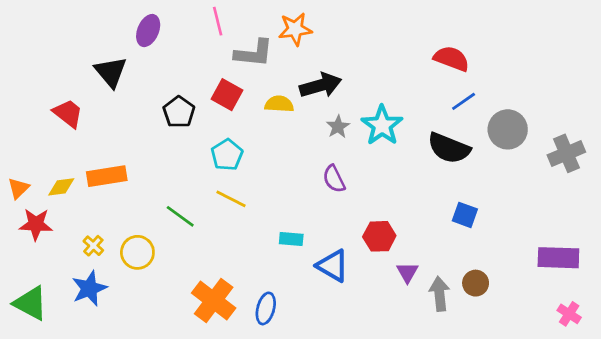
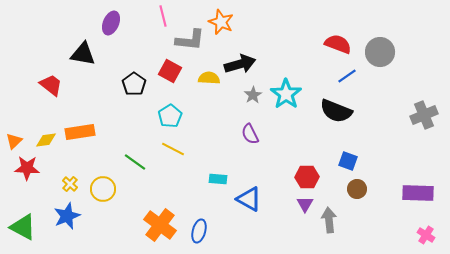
orange star: (295, 29) -> (221, 22), turned 30
black triangle: (111, 72) -> (83, 54), turned -40
gray circle: (508, 129) -> (380, 52), moved
red hexagon: (379, 236) -> (307, 177), moved
brown circle: (476, 283) -> (357, 189), moved

